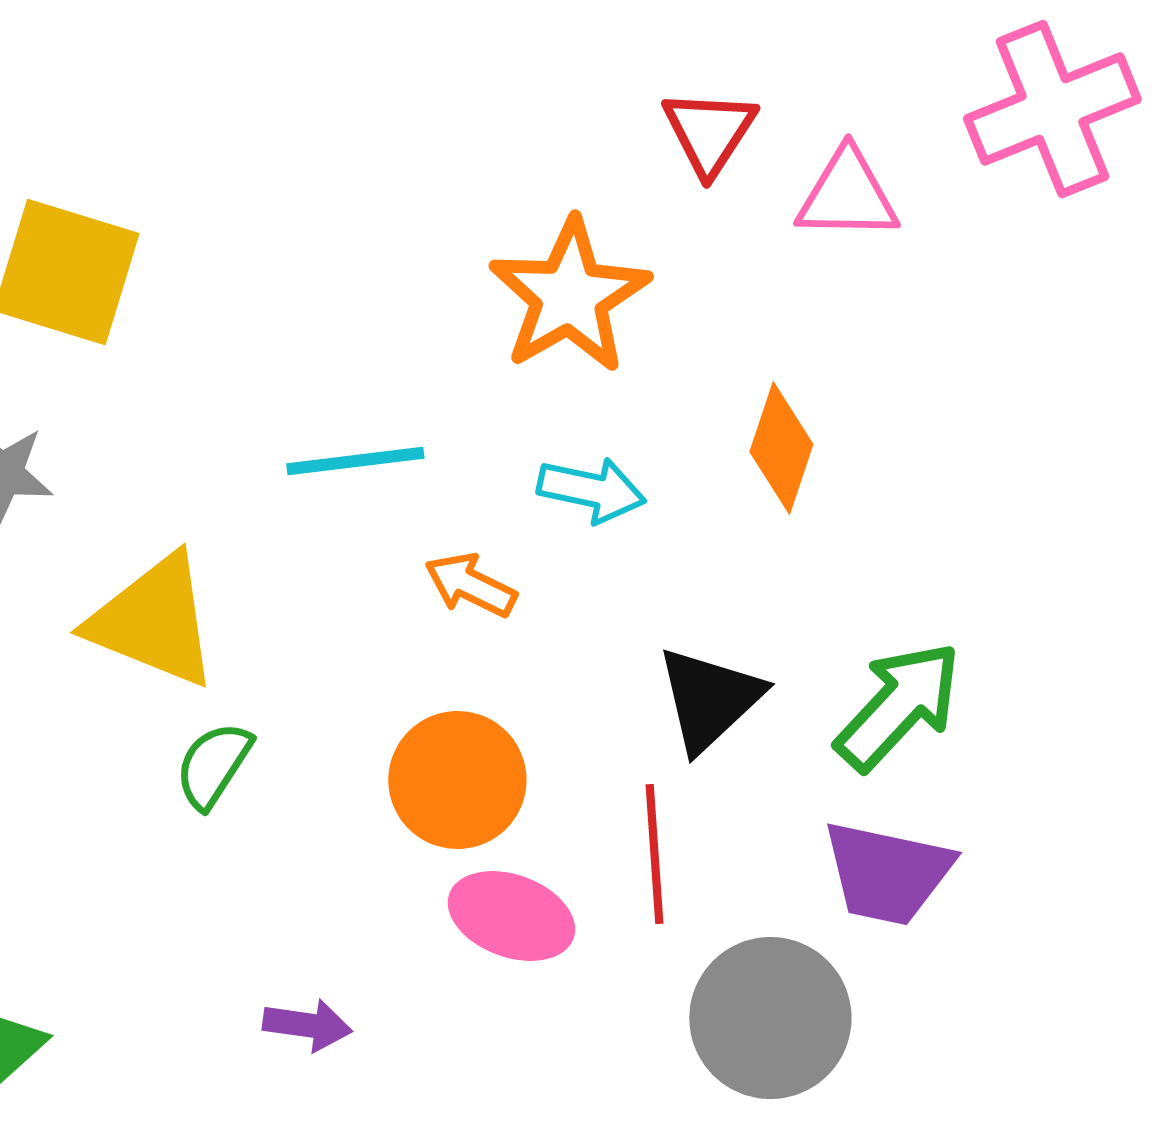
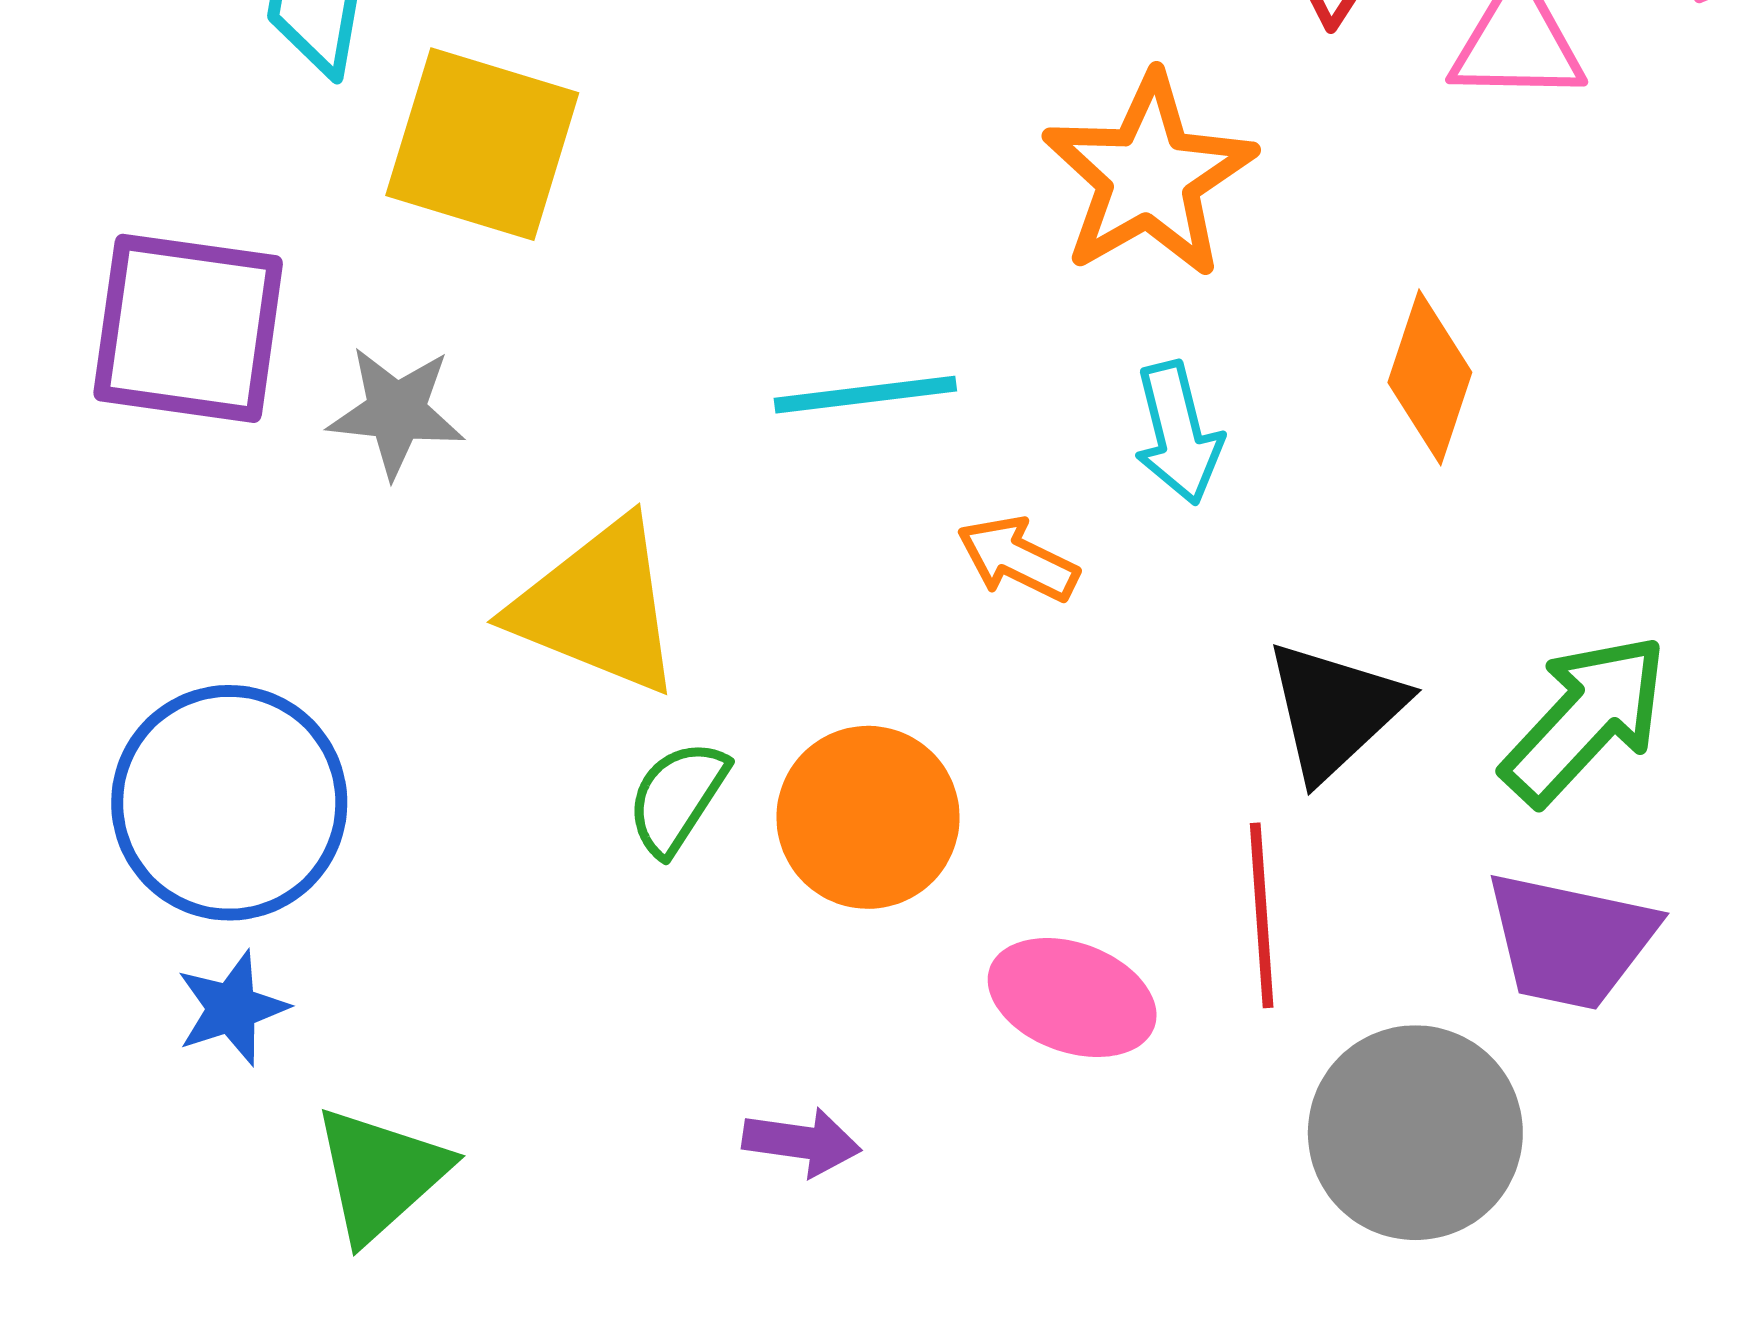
cyan arrow: (591, 490) -> (1178, 433), turned 64
orange circle: (457, 780) -> (868, 817), moved

